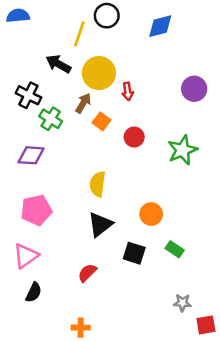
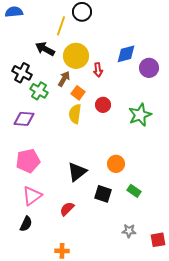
blue diamond: (160, 26) -> (126, 54), moved
yellow semicircle: (98, 184) -> (75, 114), moved
pink triangle: (26, 256) -> (32, 196), moved
gray star: (182, 303) -> (129, 231), moved
red square: (206, 325) -> (158, 240), moved

